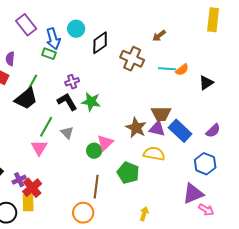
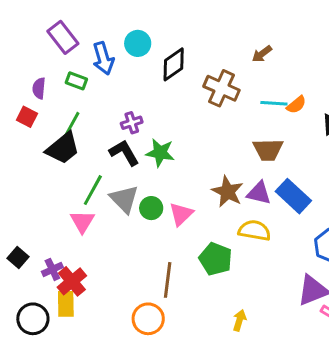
green rectangle: (49, 54) -> (76, 81), moved
brown trapezoid: (161, 114) -> (268, 150), moved
gray triangle: (67, 133) -> (124, 199), size x1.5
green circle: (94, 151) -> (151, 208), moved

